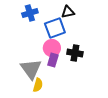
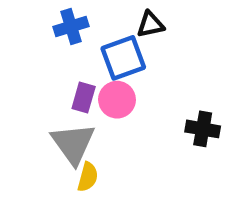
black cross: (75, 53) -> (203, 129), moved
purple rectangle: (53, 60) -> (84, 98), moved

